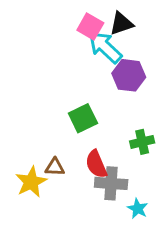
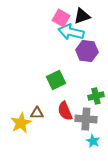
cyan arrow: (105, 47) -> (71, 32), turned -30
gray cross: (111, 183) -> (86, 119), moved

